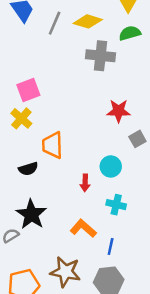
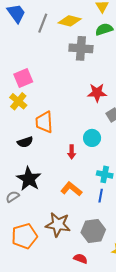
cyan cross: (116, 205) -> (105, 174), moved
blue line: (111, 247) -> (101, 196), moved

